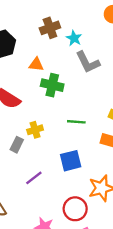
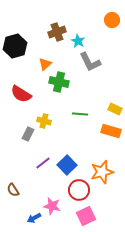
orange triangle: (36, 65) -> (45, 64), turned -48
yellow cross: (35, 130) -> (44, 121), turned 32
blue square: (71, 161) -> (67, 165), moved, turned -30

